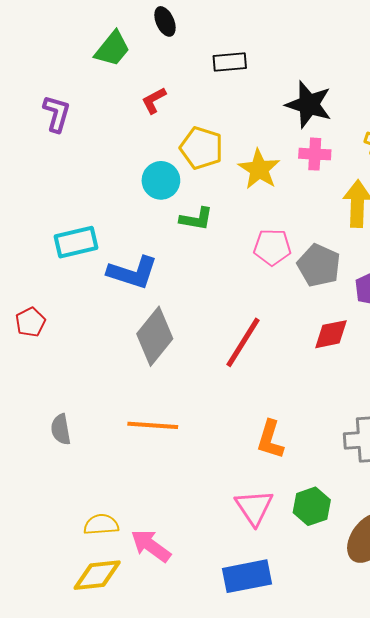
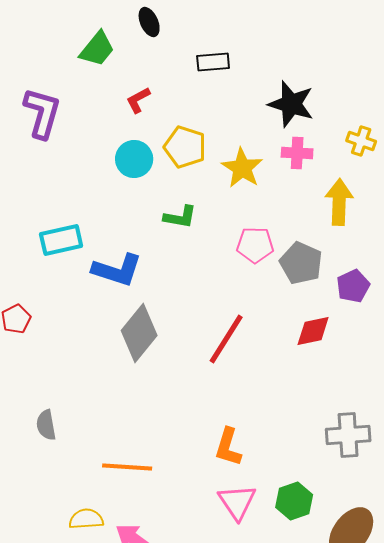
purple L-shape: (57, 114) -> (42, 113), size x1.4
cyan circle: (161, 180) -> (134, 159), moved
orange line: (153, 425) -> (127, 467), moved
orange L-shape: (270, 439) -> (228, 447), moved

